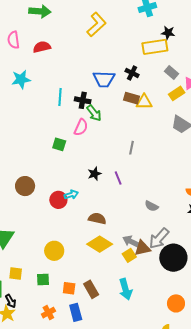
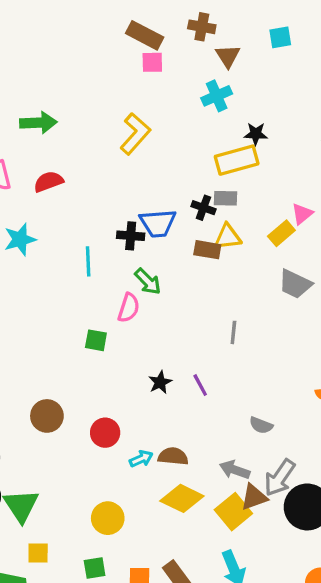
gray rectangle: (171, 73) -> (225, 198), moved, turned -32
black cross: (83, 100) -> (131, 236), moved
yellow triangle: (144, 102) -> (228, 237), moved
gray line: (132, 148) -> (233, 332), moved
cyan arrow: (71, 195) -> (141, 459), moved
gray arrow: (131, 242) -> (235, 470), moved
yellow square: (129, 255) -> (233, 512), size x1.5
yellow square: (16, 274) -> (38, 553), moved

